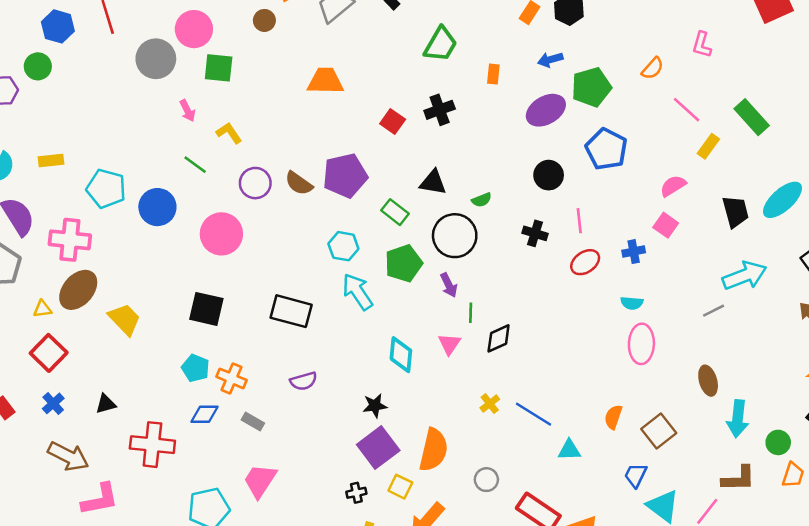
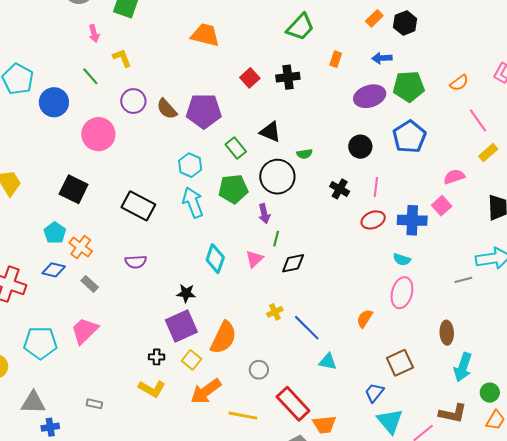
blue cross: (634, 252) -> (412, 220), size x1.6
orange semicircle: (613, 417) -> (365, 319), moved

